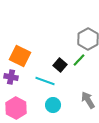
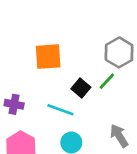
orange square: (20, 56) -> (48, 57), moved, turned -30

